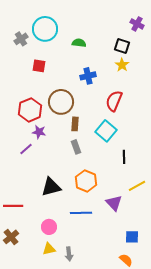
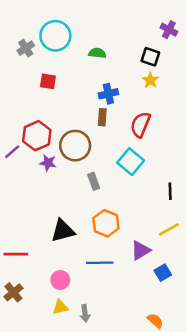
brown circle: (61, 102) -> (75, 146), moved
brown rectangle: (75, 124) -> (102, 117), moved
purple line: (26, 149) -> (12, 152), moved
black line: (124, 157) -> (170, 191), moved
purple triangle: (114, 203) -> (140, 250), turned 42
blue square: (132, 237) -> (163, 273), moved, turned -32

